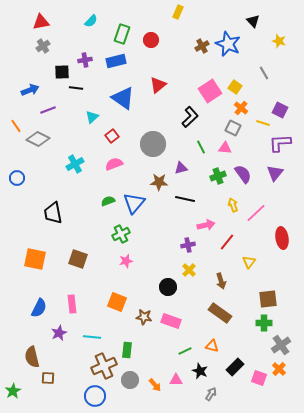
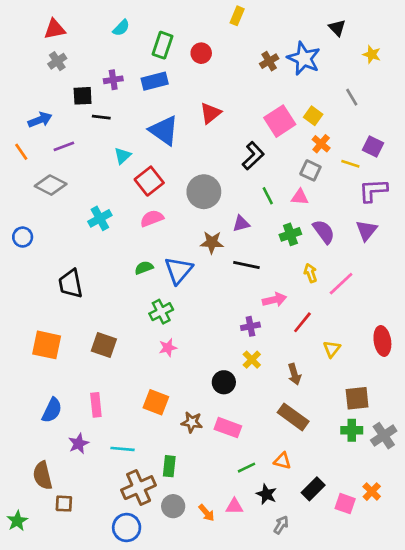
orange line: (16, 126) -> (21, 152), moved
red square: (112, 136) -> (149, 181), size x1.5
red ellipse: (282, 238) -> (382, 341), moved
gray cross: (281, 345) -> (384, 436), moved

